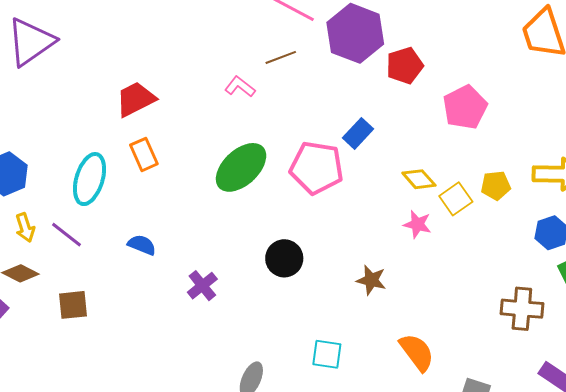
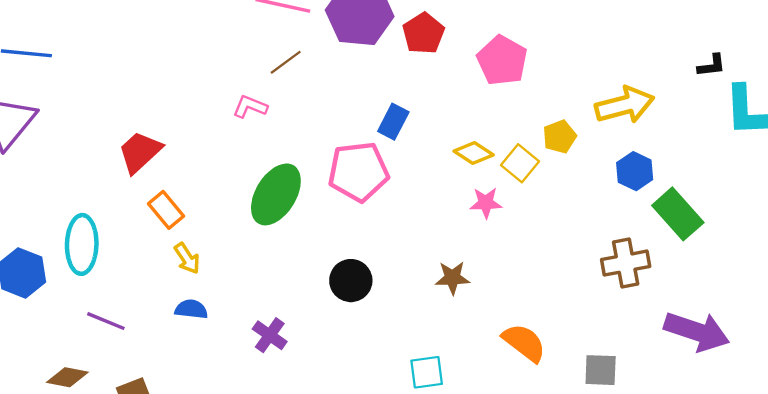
cyan ellipse: (89, 179) -> (82, 244), moved
yellow arrow: (25, 228) -> (187, 258), moved

